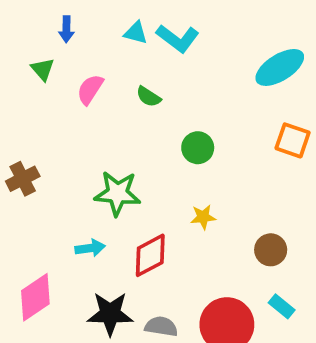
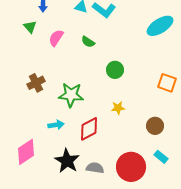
orange square: (293, 140) -> (167, 83), moved
brown cross: (23, 179) -> (36, 83), moved
black star: (110, 314) -> (67, 161), turned 30

